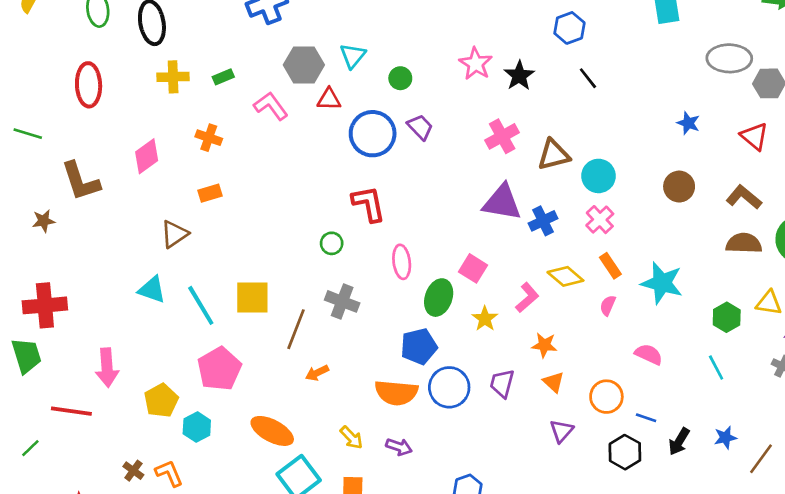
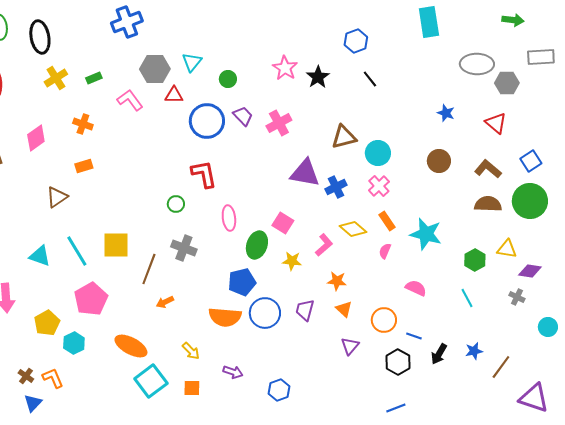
yellow cross: (173, 77) -> (56, 78), turned -30
pink cross: (502, 136) -> (279, 123), moved
cyan triangle: (152, 290) -> (40, 256), moved
yellow star: (485, 319) -> (292, 261), turned -30
purple arrow: (399, 447) -> (233, 372), moved

